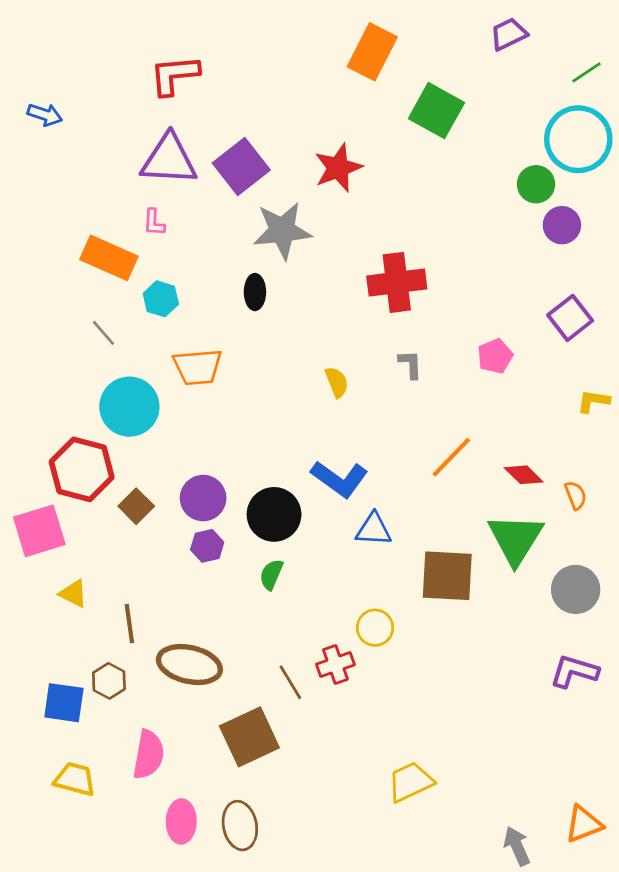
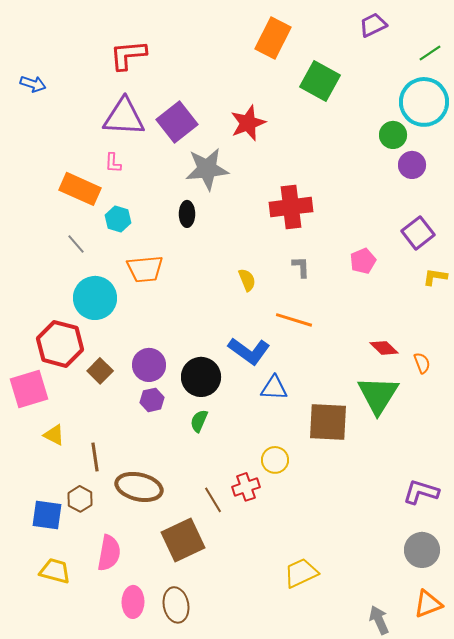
yellow L-shape: (593, 401) -> (435, 277), moved
orange line: (451, 457) -> (294, 320), moved, turned 63
gray circle: (576, 589) -> (422, 550), moved

